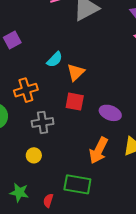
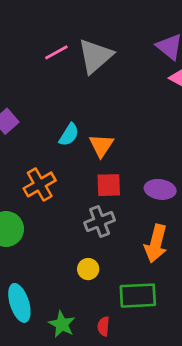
gray cross: (43, 122) -> (100, 221), moved
yellow circle: (34, 155) -> (88, 269), moved
green star: (19, 192) -> (62, 324), turned 30

